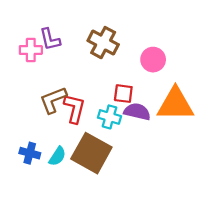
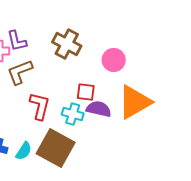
brown L-shape: (53, 100) -> (20, 72), moved
orange triangle: (175, 104) -> (135, 102), turned -30

